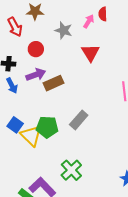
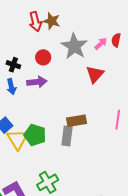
red arrow: (15, 27) -> (35, 22), moved
gray star: (64, 30) -> (74, 46), size x1.5
brown rectangle: (53, 83) -> (76, 121), moved
gray rectangle: (79, 120) -> (67, 136), turned -48

